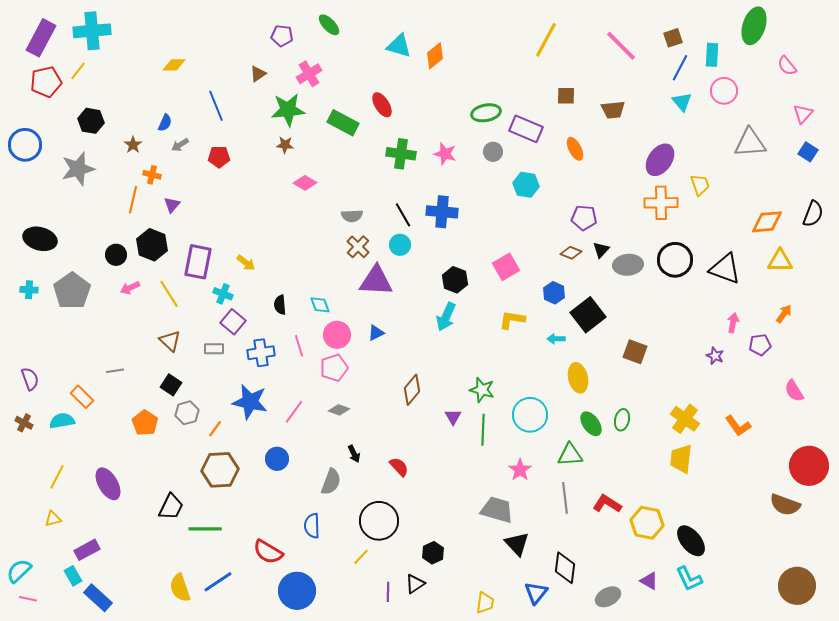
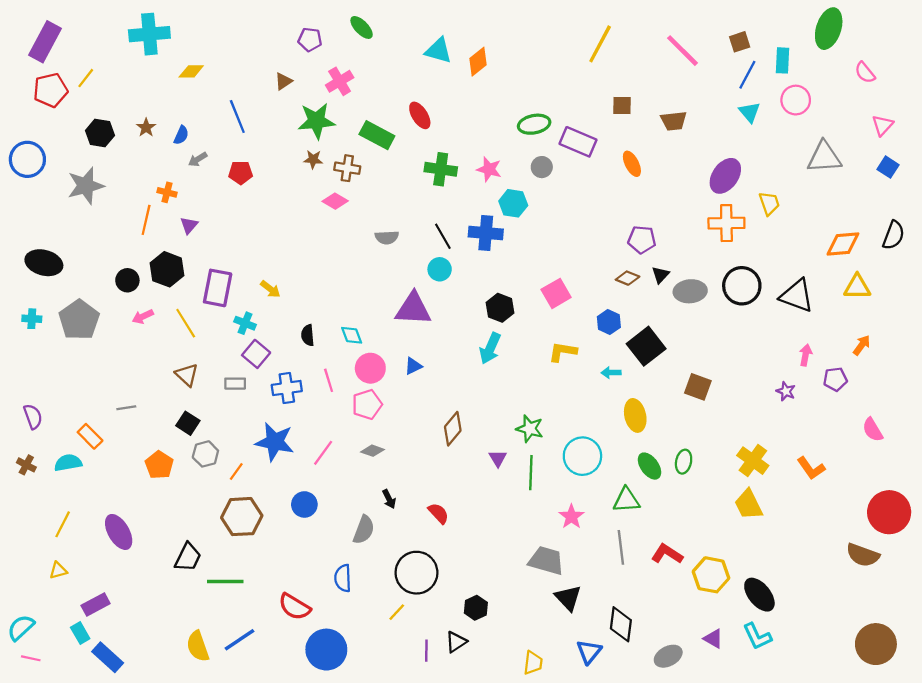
cyan cross: (92, 31) -> (149, 34), moved
brown star: (133, 145) -> (146, 127), moved
cyan hexagon: (526, 185) -> (513, 203), moved
brown cross: (358, 247) -> (347, 168), moved, turned -35
yellow trapezoid: (681, 459) -> (748, 504), turned -32

